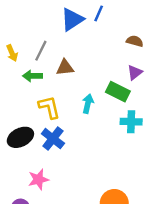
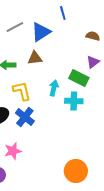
blue line: (99, 13) -> (63, 13), turned -40
blue triangle: (72, 19) -> (41, 32), moved
gray line: (41, 51) -> (15, 27), moved, turned 36
cyan cross: (131, 122) -> (74, 101), moved

